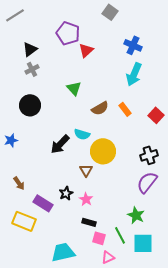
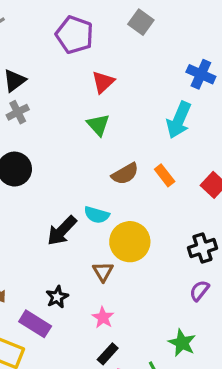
purple pentagon: (68, 33) -> (75, 35), moved
blue cross: (133, 45) -> (201, 74), moved
green triangle: (74, 88) -> (98, 125), moved
purple semicircle: (147, 182) -> (199, 291), size x0.6
black star: (66, 193) -> (57, 297), moved
black rectangle: (89, 222) -> (108, 354), turned -64

